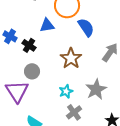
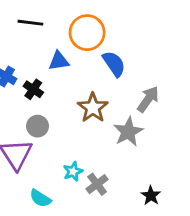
gray star: (96, 89) -> (128, 132), moved
cyan star: (66, 91) -> (73, 171), moved

